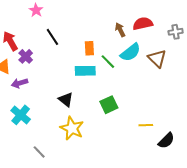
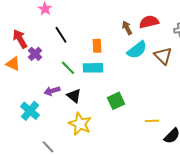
green line: (108, 62) -> (68, 68), moved
purple arrow: (20, 83) -> (52, 91), moved

